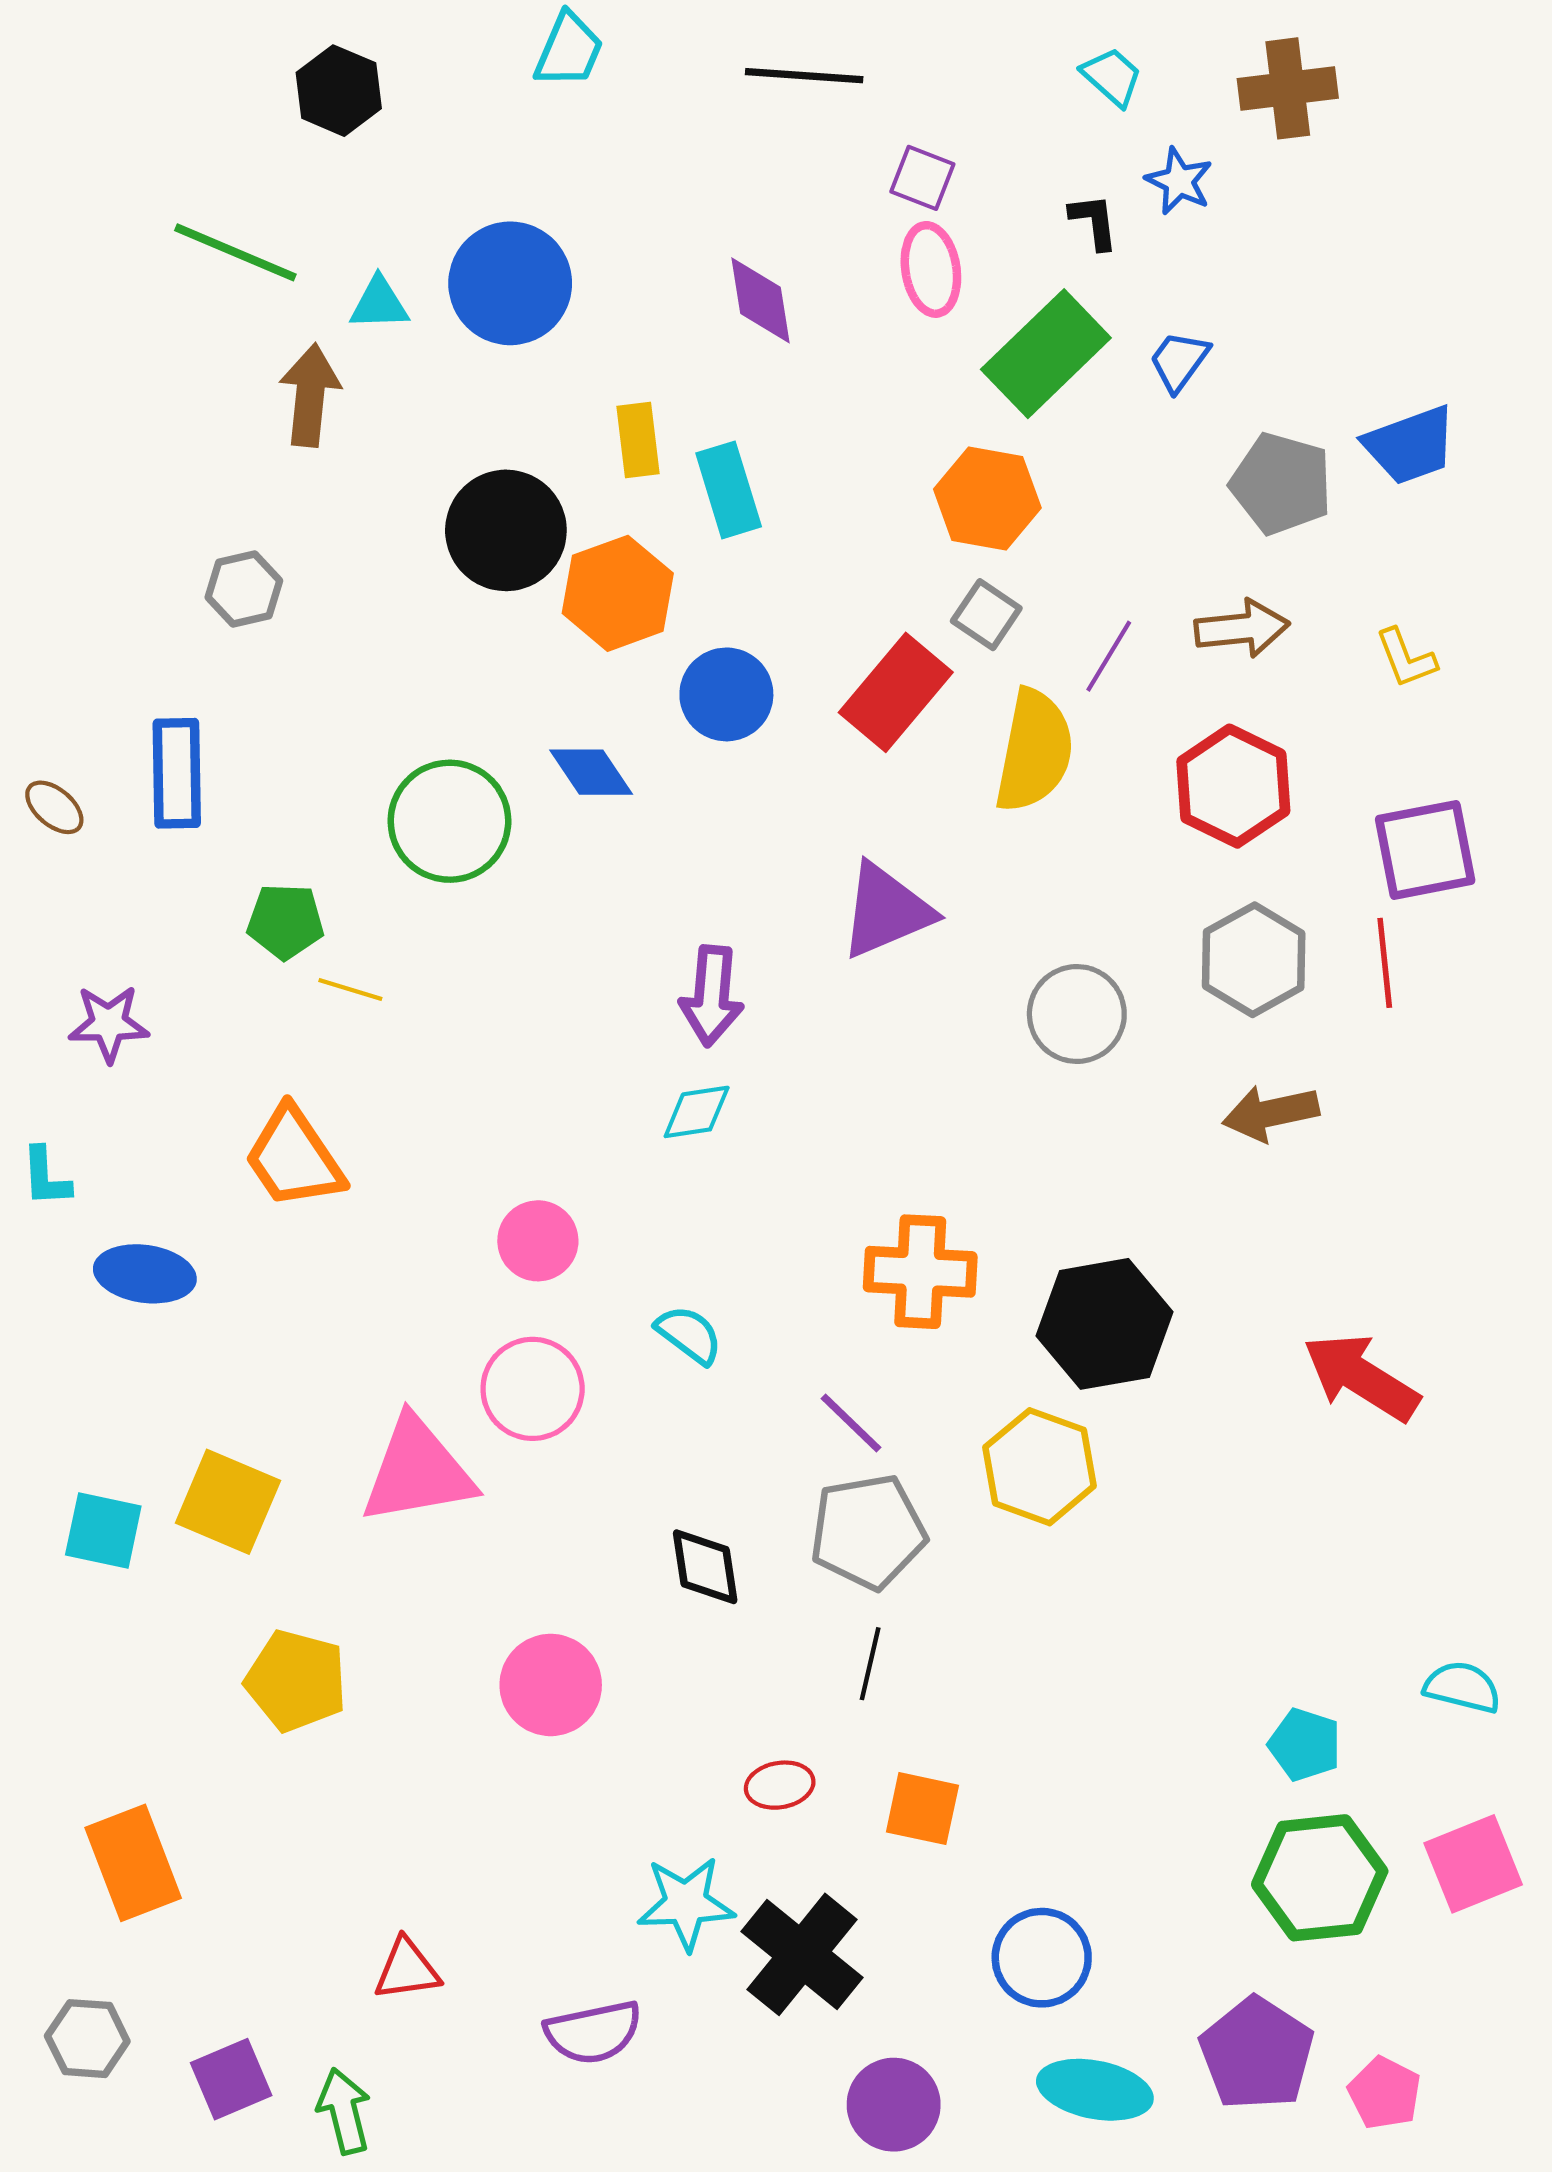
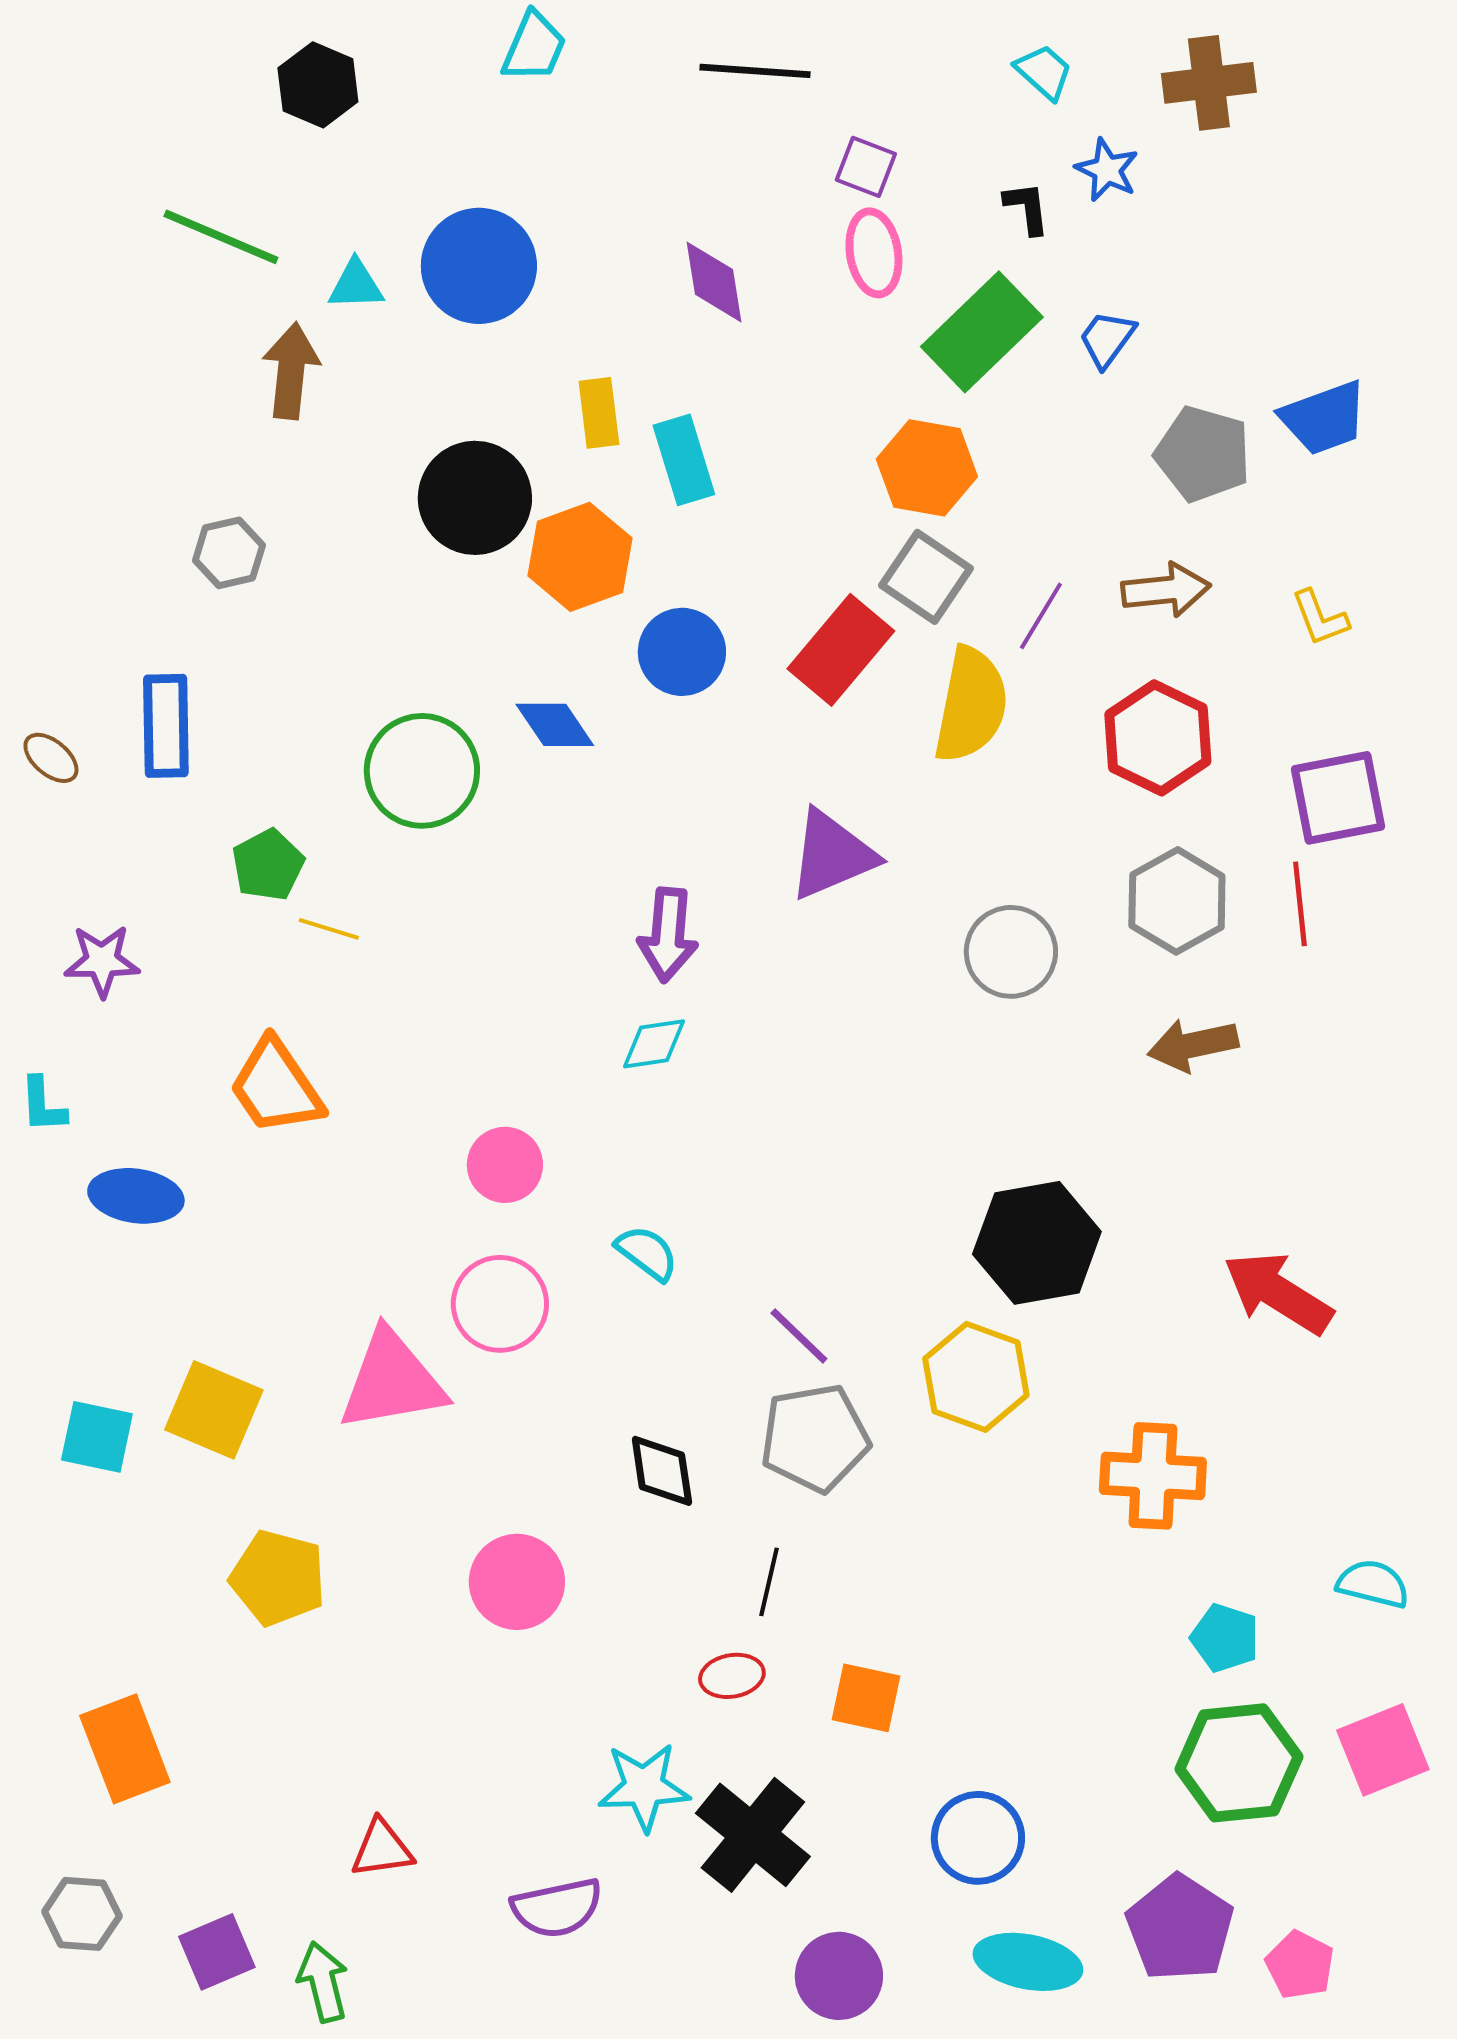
gray square: (986, 615) -> (926, 577), size x1.4
green pentagon: (285, 921) -> (268, 865), turned -30
orange cross: (920, 1272) -> (1153, 1476), moved
black line: (870, 1664) -> (769, 1582), moved

